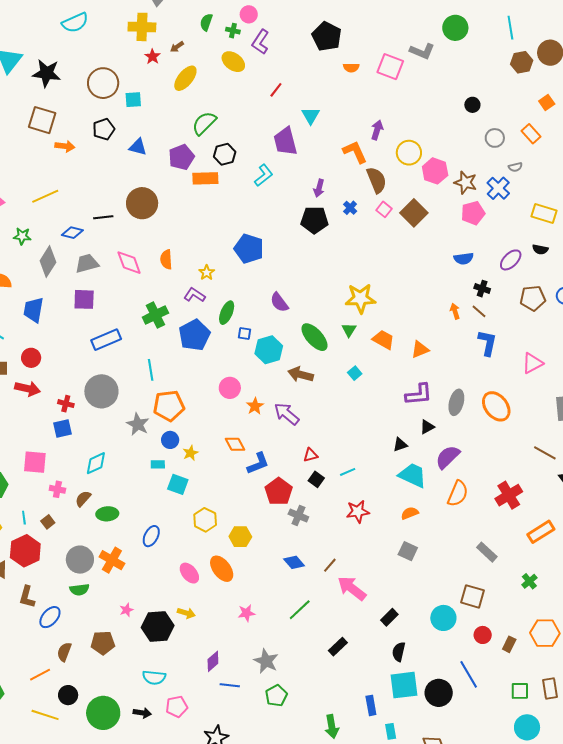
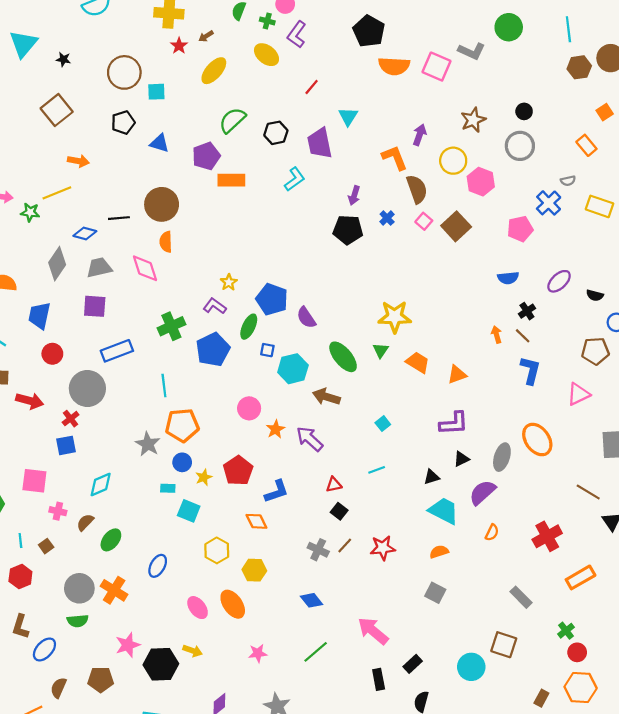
orange semicircle: (351, 68) -> (394, 66), size x1.8
black star: (46, 73) -> (63, 59), size x0.5
brown square: (42, 120) -> (57, 110), turned 32
gray circle: (495, 138) -> (520, 146), moved, size x1.4
orange arrow: (65, 146) -> (78, 161), moved
black hexagon: (225, 154) -> (276, 133), moved
brown star: (466, 183) -> (473, 120), moved, turned 30
yellow rectangle: (544, 214) -> (600, 206), moved
green star: (22, 236) -> (30, 212), moved
blue pentagon: (249, 249) -> (272, 299), moved
black semicircle: (540, 249) -> (595, 295), moved
orange semicircle: (166, 259) -> (166, 242), moved
black cross: (482, 289) -> (527, 311), turned 35
brown pentagon: (533, 298) -> (595, 351), moved
red circle: (31, 358) -> (52, 354), moved
cyan square: (355, 373) -> (383, 424), moved
gray circle: (101, 391) -> (87, 388), moved
gray ellipse: (456, 402) -> (502, 457), moved
red cross: (66, 404) -> (71, 419), turned 35
orange diamond: (235, 444) -> (256, 521), moved
cyan line: (348, 472) -> (377, 470), moved
red pentagon: (279, 491) -> (238, 471), moved
orange semicircle: (458, 494) -> (492, 532), size x0.6
green ellipse: (107, 514) -> (111, 540), turned -50
red hexagon: (25, 551) -> (20, 577), size x0.7
brown line: (330, 565) -> (345, 546), moved
pink star: (126, 610) -> (128, 645), size x1.6
red circle: (483, 635) -> (577, 652), moved
black rectangle: (338, 647) -> (379, 679), moved, turned -60

